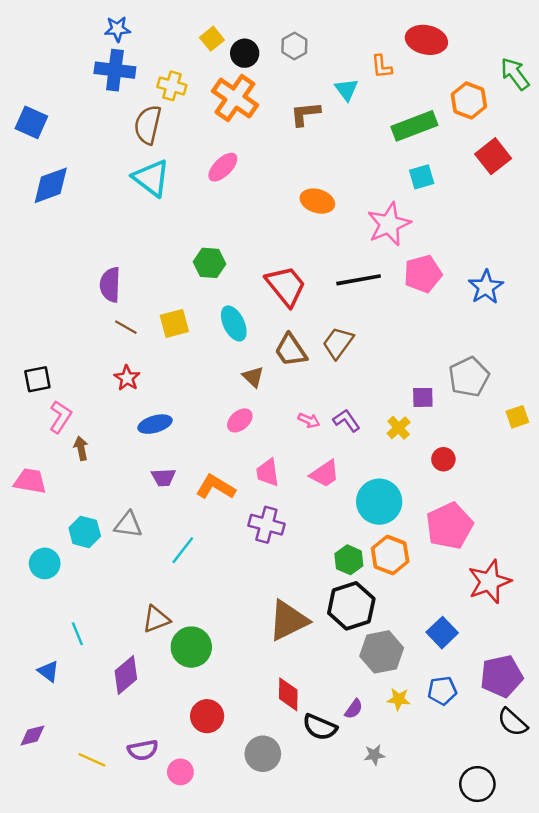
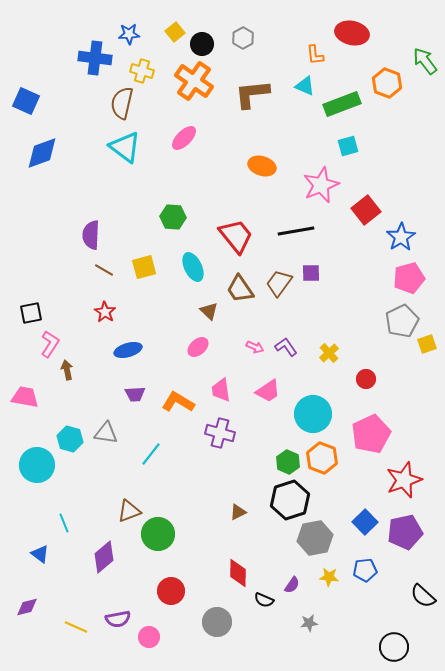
blue star: (117, 29) -> (129, 34), moved
cyan triangle: (346, 90) -> (305, 86), moved, turned -30
brown L-shape: (305, 114) -> (252, 94), size x1.4
red square: (493, 156) -> (366, 210), moved
pink pentagon: (423, 274) -> (409, 278), moved
gray pentagon: (469, 377) -> (402, 321), moved
purple square: (423, 397) -> (311, 273), moved
cyan circle: (45, 563) -> (37, 465), size x1.4
brown triangle: (288, 620) -> (238, 512), size x0.5
purple pentagon: (502, 676) -> (405, 532), moved
black semicircle: (320, 727) -> (264, 600), size x0.7

